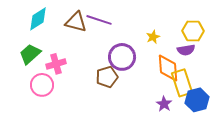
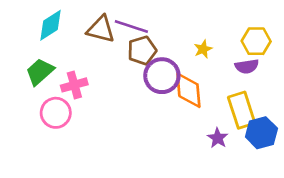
orange diamond: (168, 68) -> (188, 90), moved
brown pentagon: (107, 77) -> (142, 50), moved

